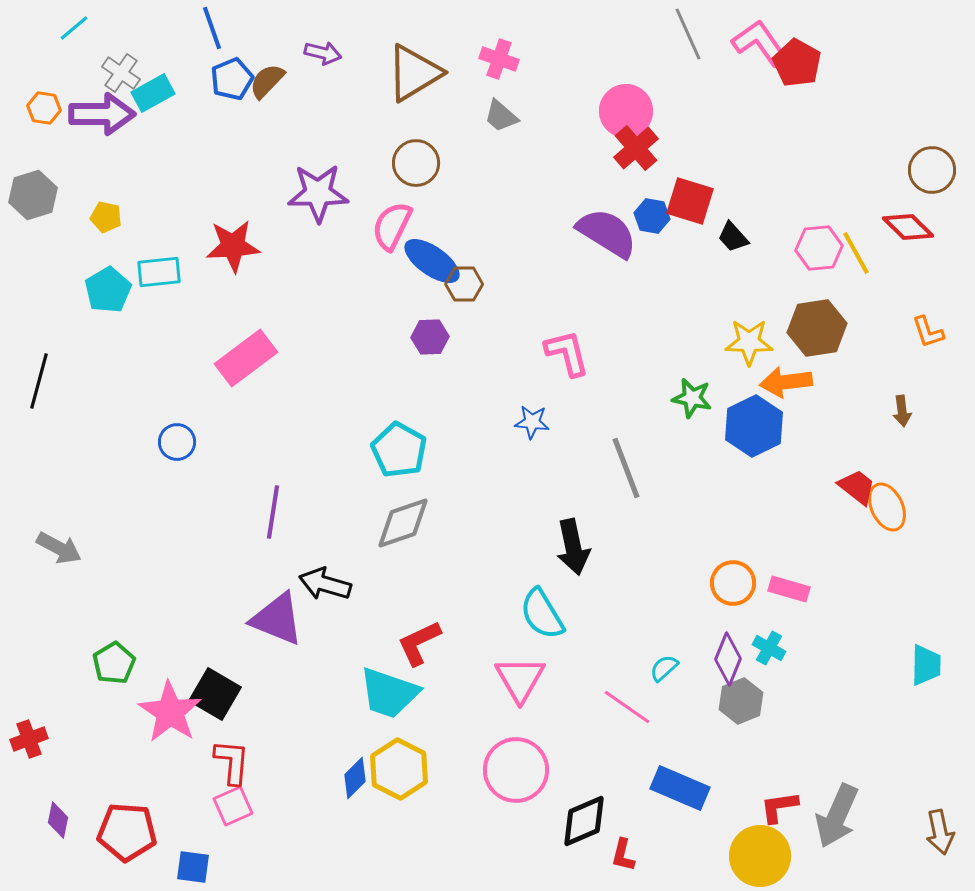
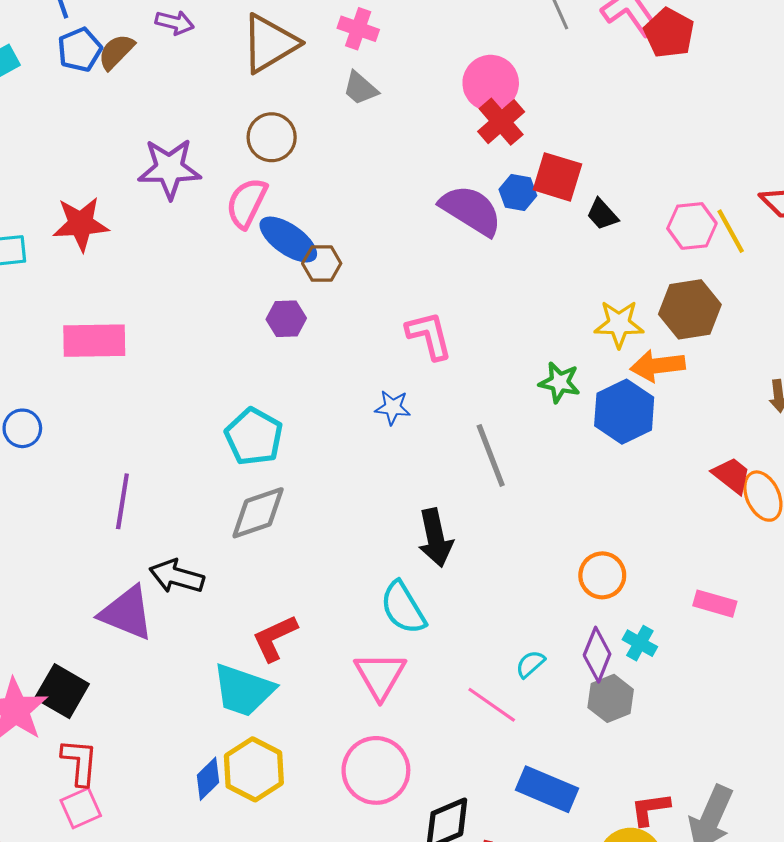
pink rectangle: (246, 358) -> (94, 341), turned 36
pink rectangle: (789, 589) -> (715, 604), moved

